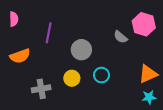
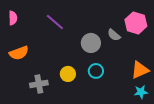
purple line: (49, 33) -> (55, 22), moved, turned -60
gray circle: (81, 50) -> (91, 43), moved

